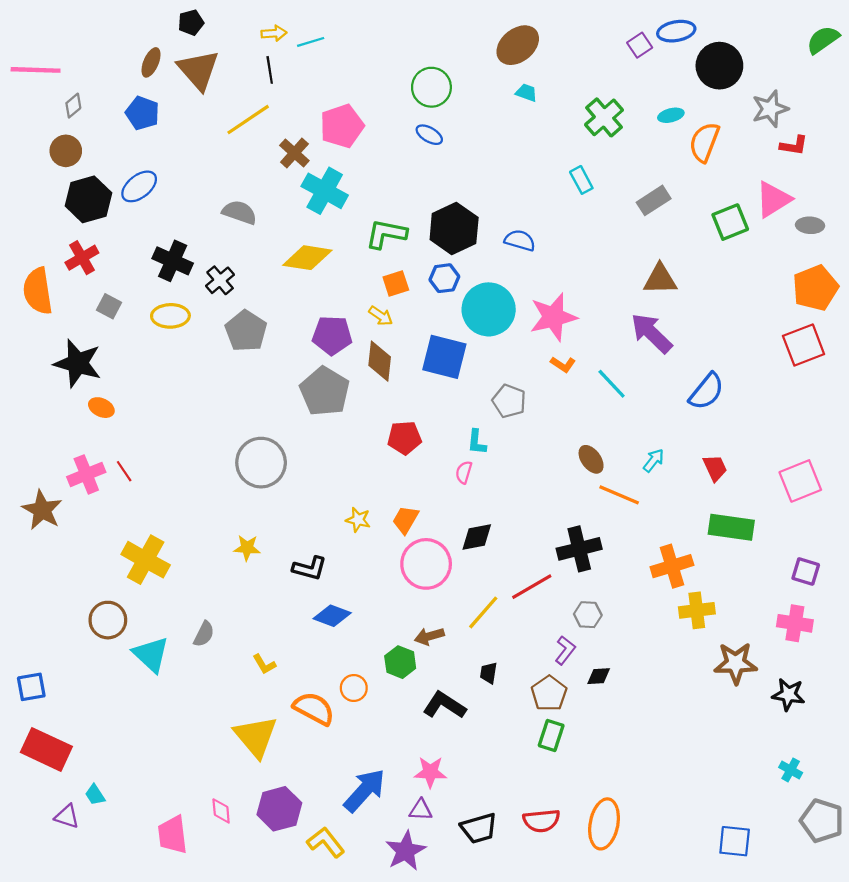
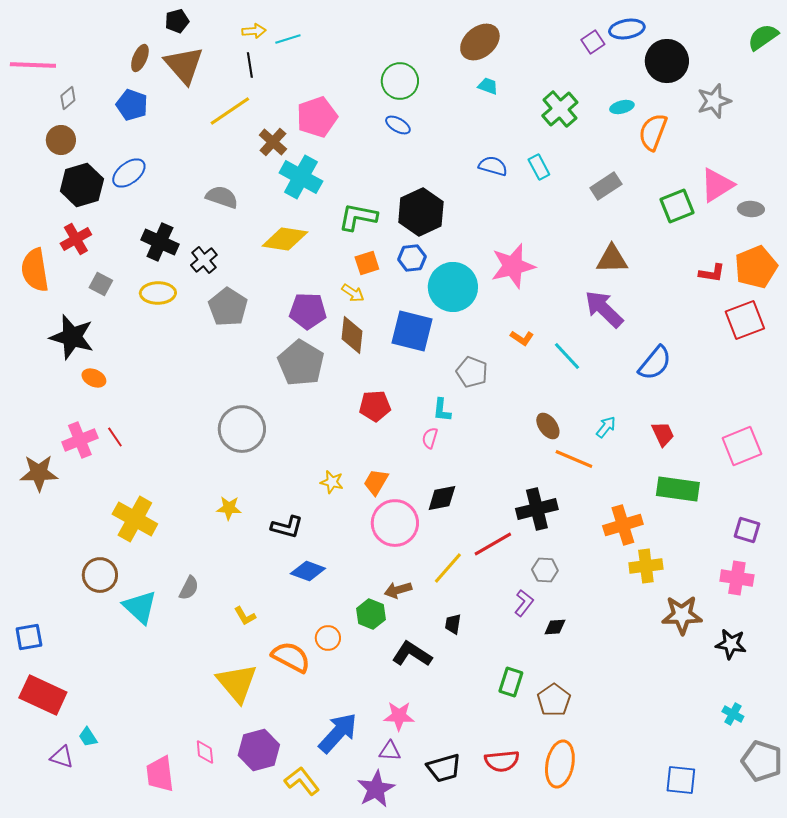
red L-shape: (794, 145) -> (712, 273), moved
blue semicircle: (520, 240) -> (493, 166), moved
pink star: (553, 317) -> (513, 266), moved
brown star: (42, 510) -> (39, 473), turned -30
brown pentagon: (549, 693) -> (554, 700), moved

